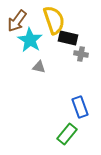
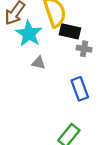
blue rectangle: (80, 107) -> (80, 89), moved

